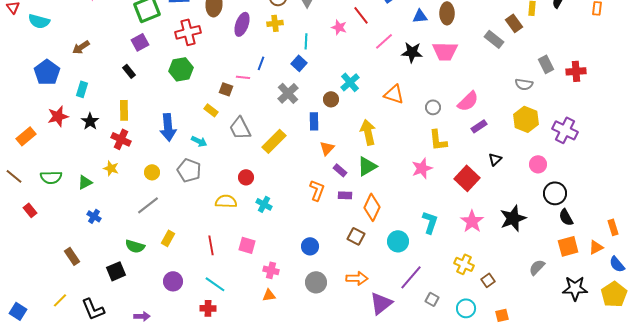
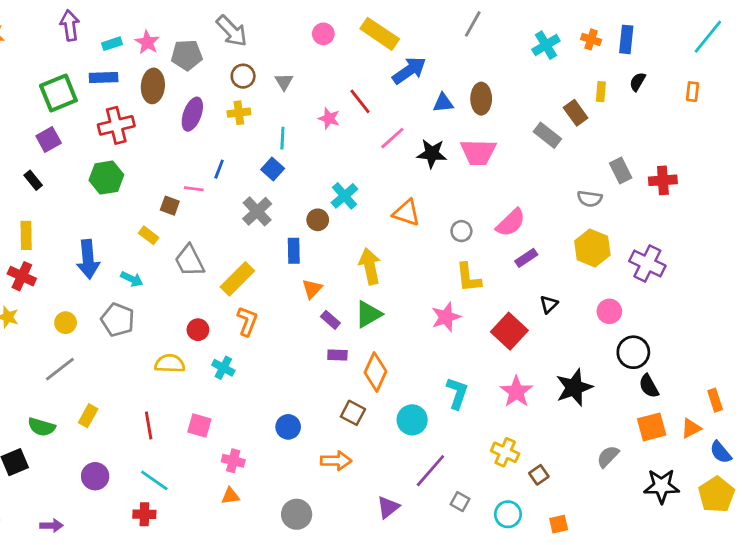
orange L-shape: (317, 190) -> (247, 321), moved
orange arrow: (357, 278) -> (336, 461), moved
gray circle: (316, 282) -> (297, 514), moved
purple triangle: (381, 303) -> (388, 507), size x0.7

